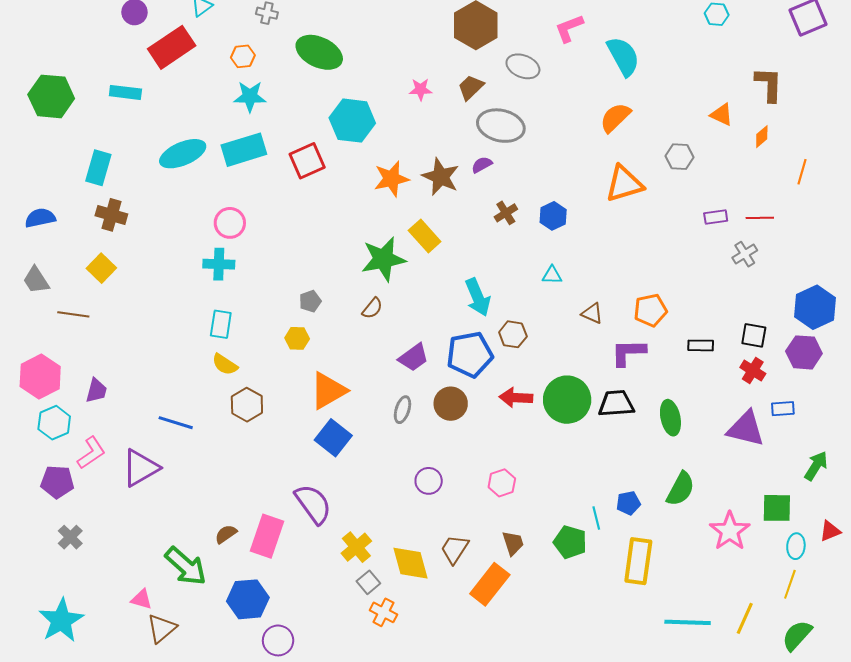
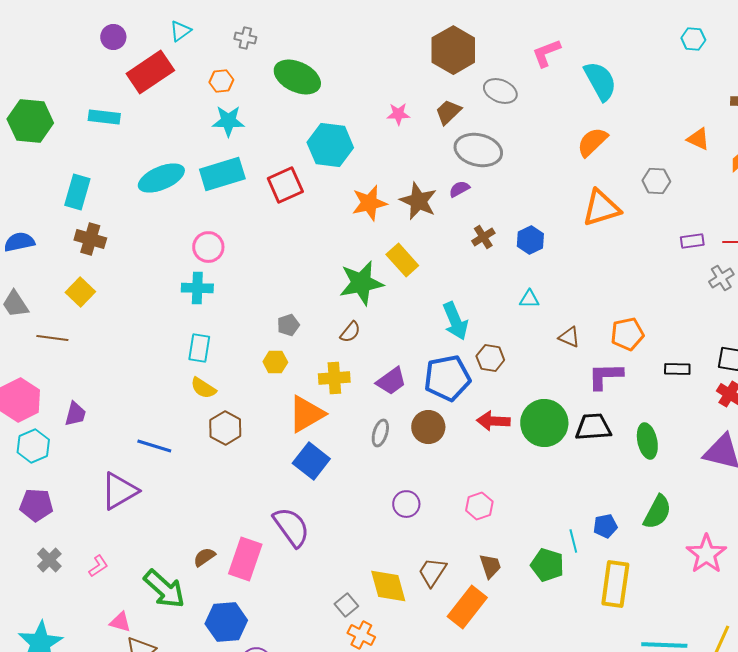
pink L-shape: (91, 453) -> (98, 566), moved, size x0.7
yellow cross: (356, 547) -> (334, 378), moved, turned 36

